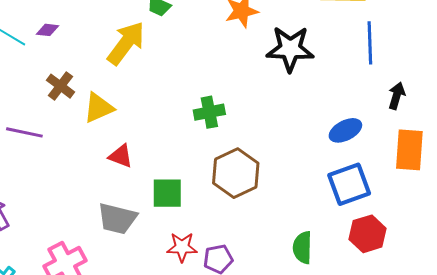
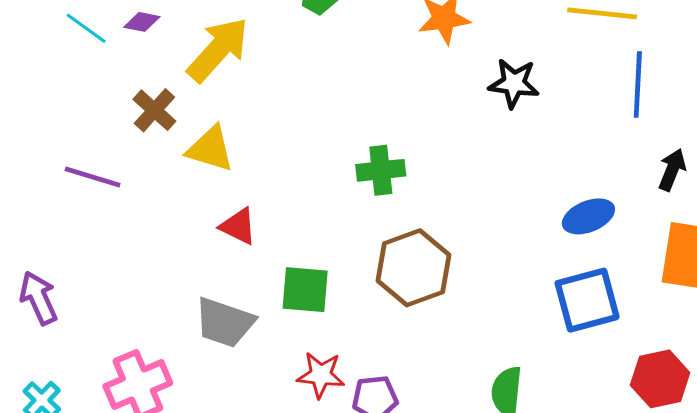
yellow arrow: (126, 43) -> (218, 50), moved
black star: (290, 49) -> (514, 83), size x0.7
yellow triangle: (99, 108) -> (210, 149), turned 36
red hexagon: (368, 234) -> (660, 379), moved

